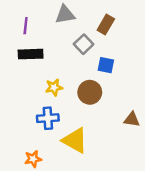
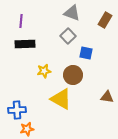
gray triangle: (65, 15) -> (72, 13), moved, turned 30
brown rectangle: (106, 24) -> (105, 20), moved
blue cross: (48, 118) -> (17, 110), moved
yellow triangle: (75, 140) -> (61, 99), moved

